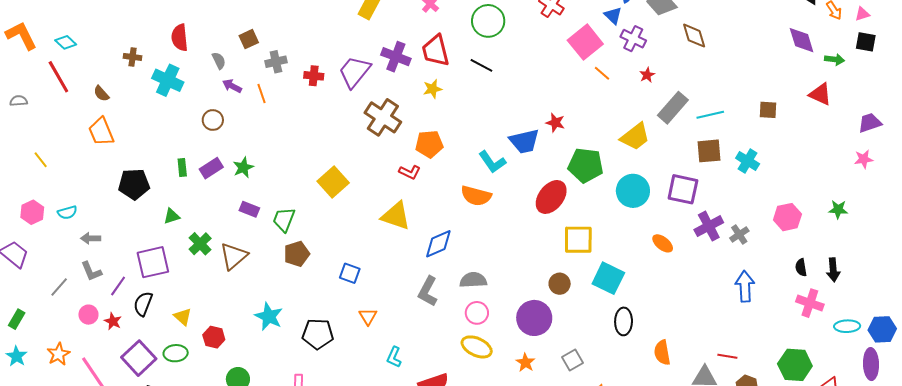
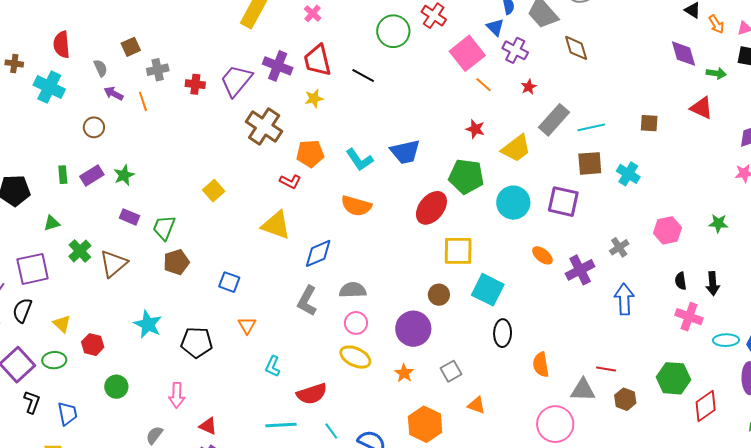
green circle: (488, 21) -> (393, 31), moved
red star: (555, 123) -> (475, 129), moved
cyan L-shape: (492, 162) -> (359, 160), moved
yellow square: (333, 182) -> (214, 191), size x0.7
purple cross: (709, 226) -> (580, 270), moved

